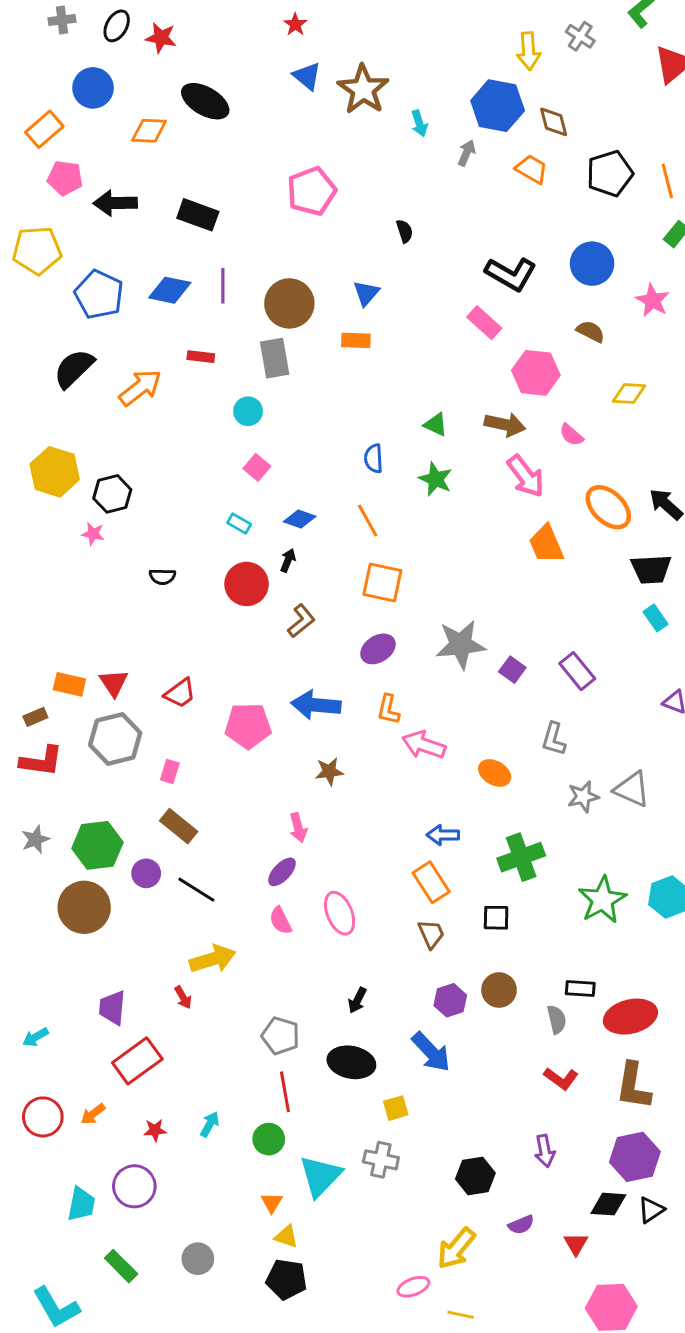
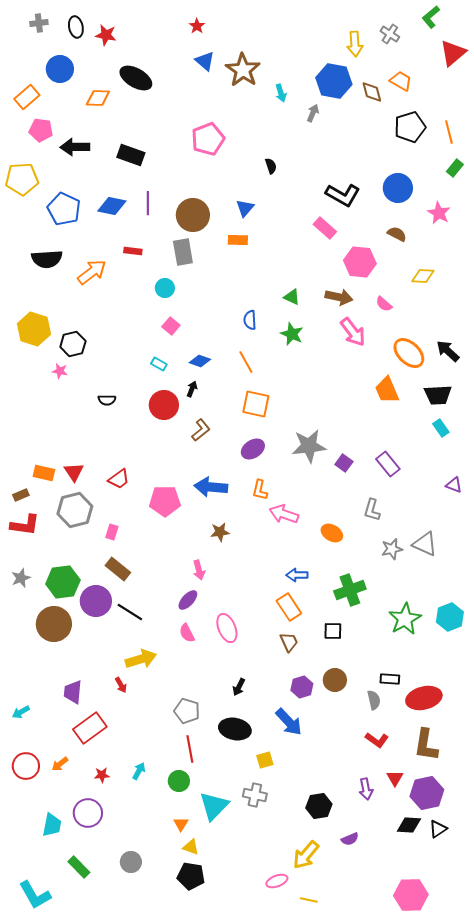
black ellipse: (117, 26) -> (76, 27), turned -40
orange trapezoid: (532, 169) -> (401, 81), moved
black semicircle: (74, 368) -> (47, 259), turned -140
orange trapezoid: (546, 544) -> (387, 390), moved
purple circle: (146, 873) -> (96, 601), size x1.6
red triangle: (576, 1244) -> (395, 778), moved

